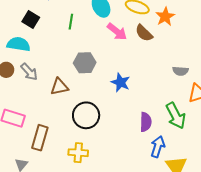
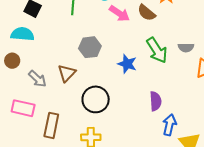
gray arrow: (29, 72) -> (37, 79), moved
brown triangle: (59, 87) -> (67, 73), turned -30
green arrow: (176, 116) -> (157, 50), moved

